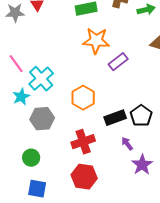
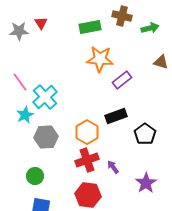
orange hexagon: (83, 98) -> (87, 132), moved
black rectangle: (115, 118) -> (116, 116), moved
purple arrow: (127, 144) -> (113, 167), moved

